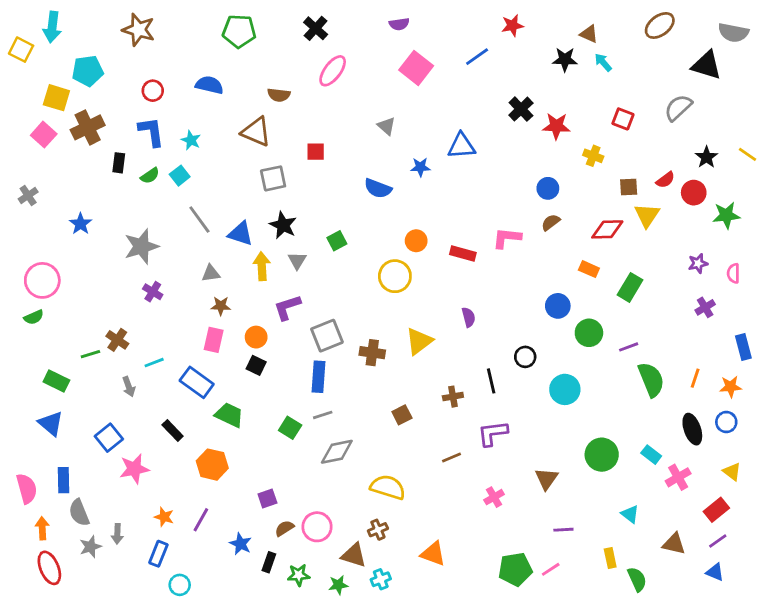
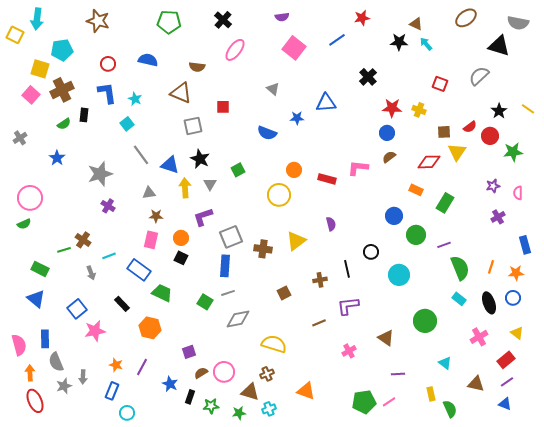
red star: (556, 126) -> (392, 108), moved
green semicircle: (150, 176) -> (64, 124), moved
cyan rectangle: (651, 455) -> (459, 299), moved
brown triangle: (546, 479) -> (386, 338), turned -30

